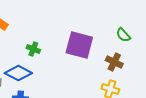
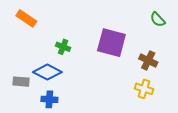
green semicircle: (123, 35) -> (158, 19), moved

